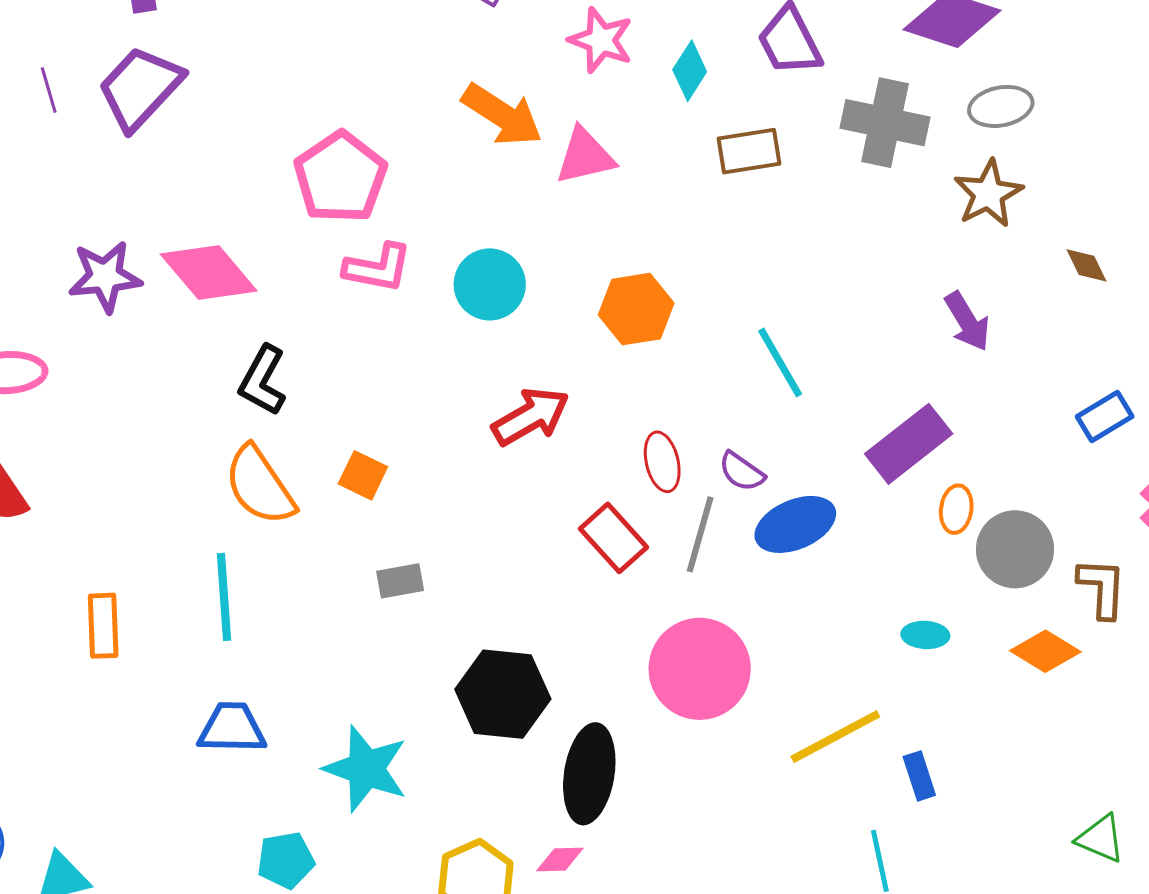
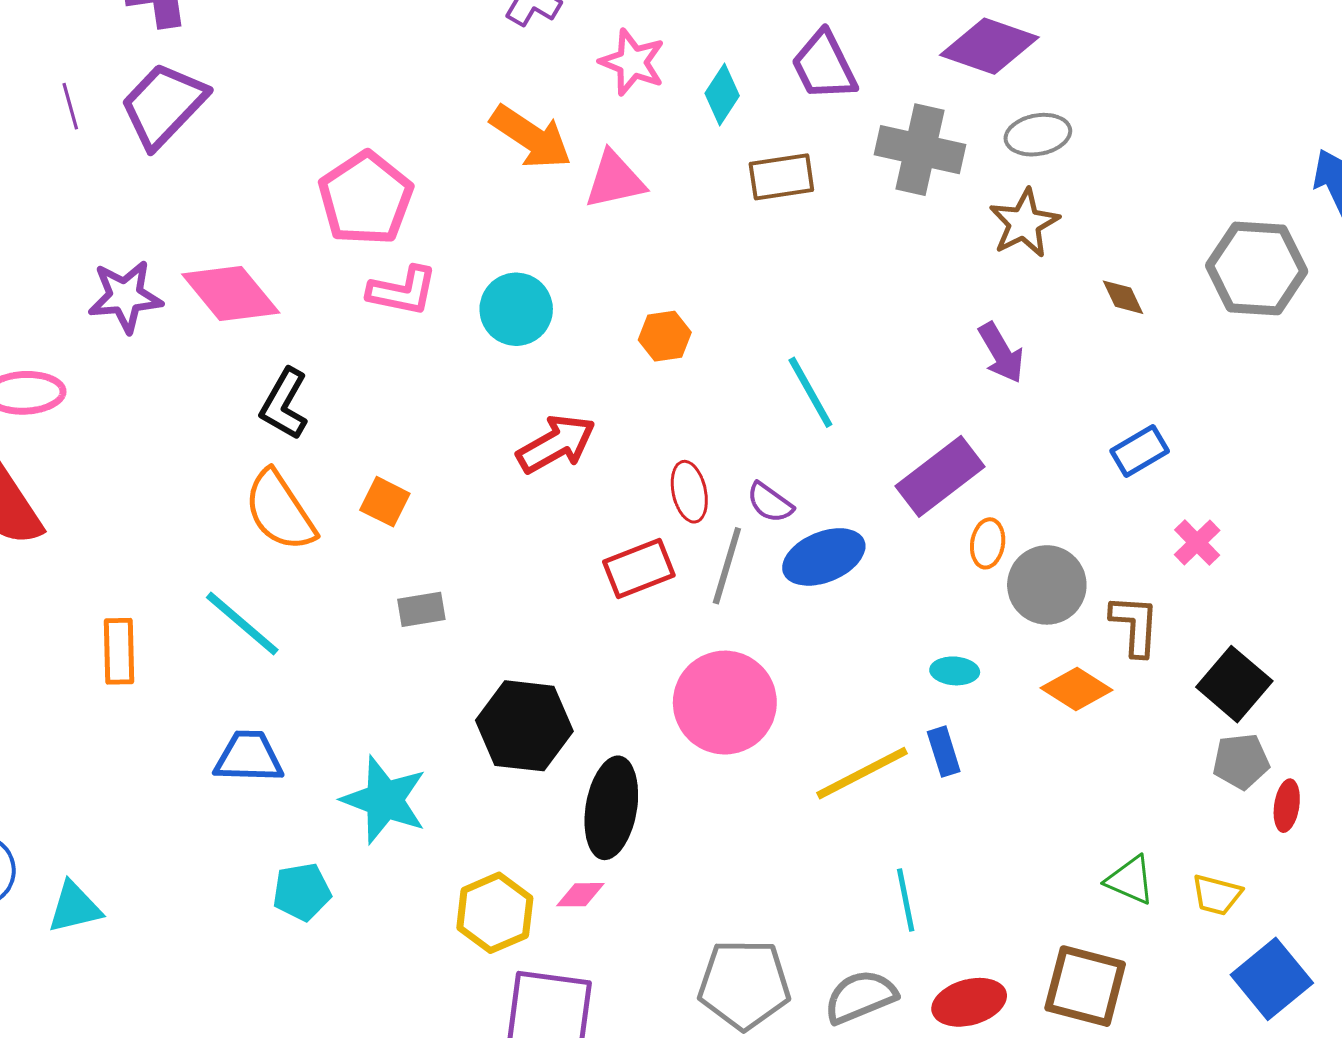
orange hexagon: (636, 309) -> (665, 336), size x0.7
red rectangle: (614, 538) -> (639, 568), turned -70
cyan line: (224, 597) -> (242, 624), turned -46
blue rectangle: (919, 776) -> (944, 752), moved

